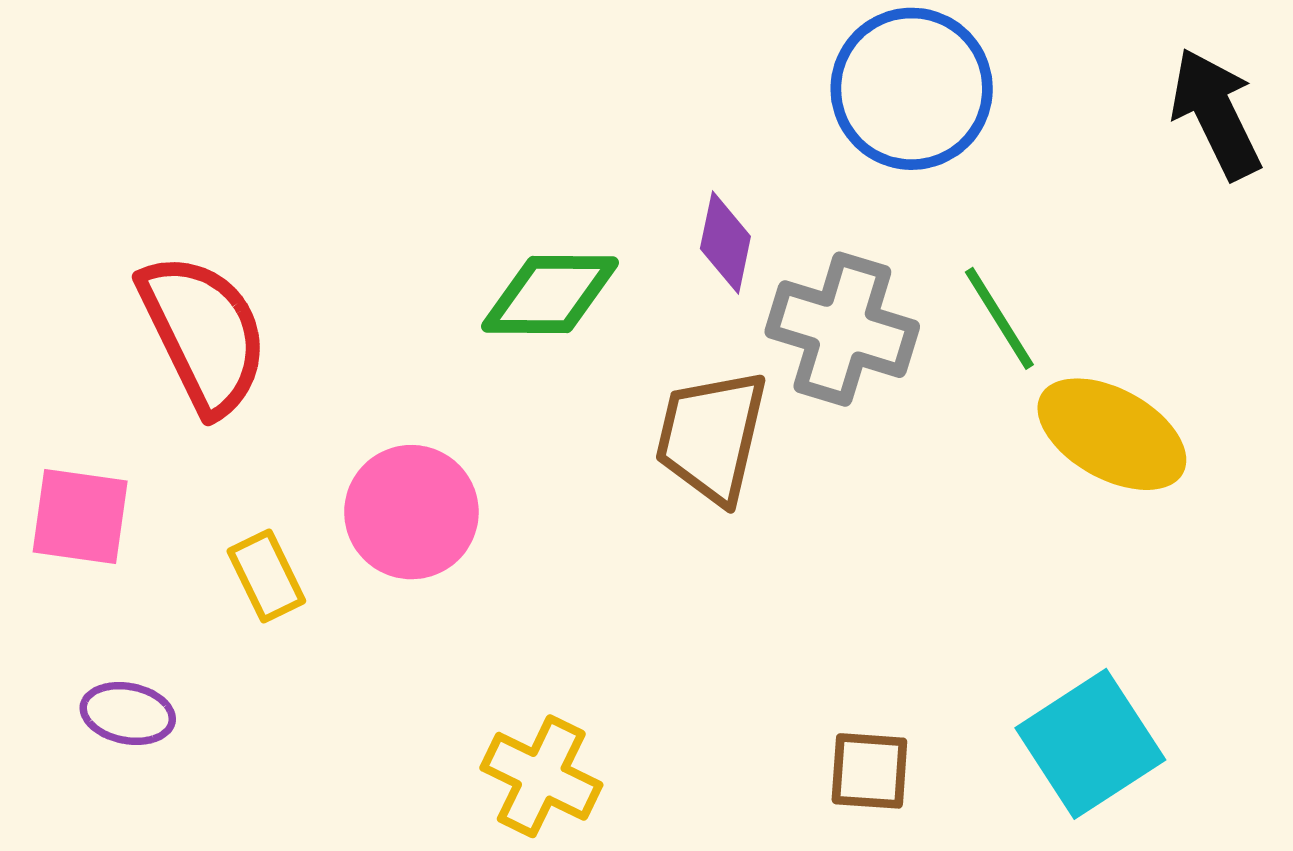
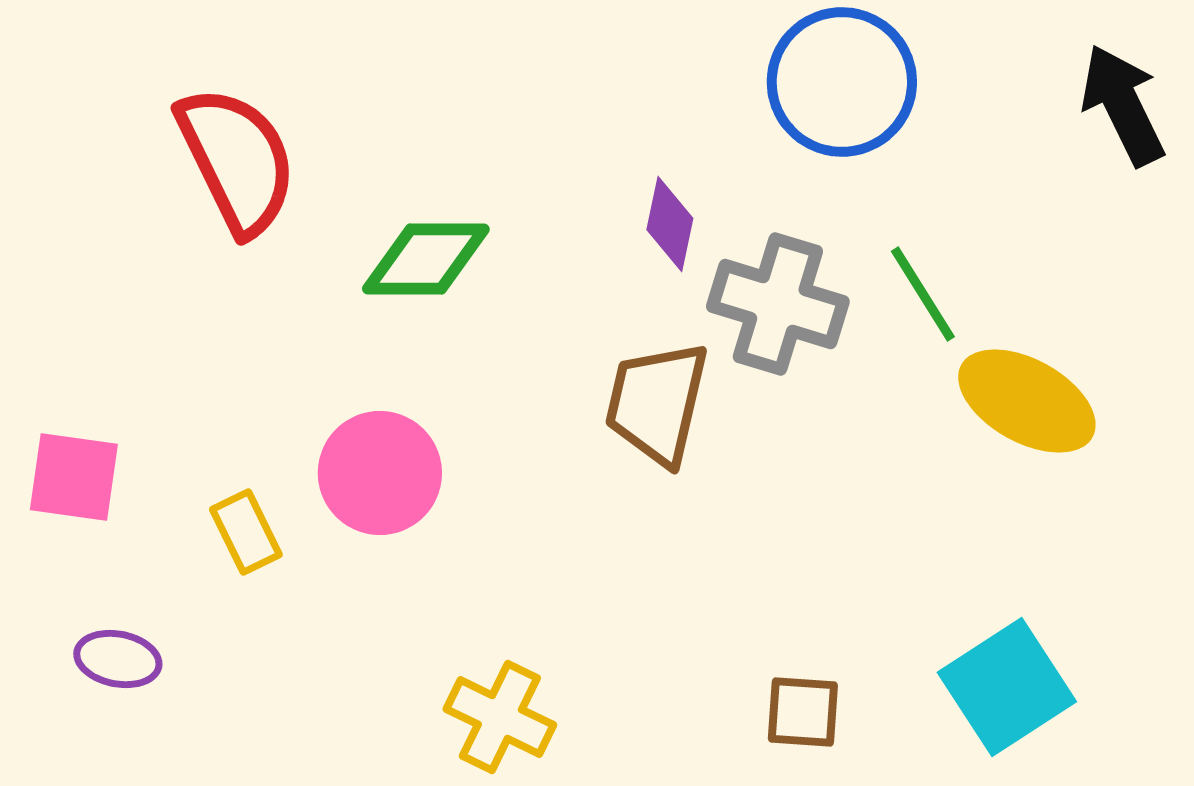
green diamond: (550, 294) -> (426, 259), moved
red semicircle: (204, 333) -> (237, 160), moved

